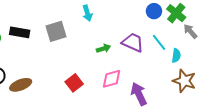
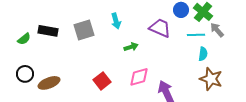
cyan arrow: (87, 13) -> (116, 21), moved
purple trapezoid: (133, 42) -> (160, 28), moved
cyan line: (159, 42) -> (196, 35), moved, turned -54

